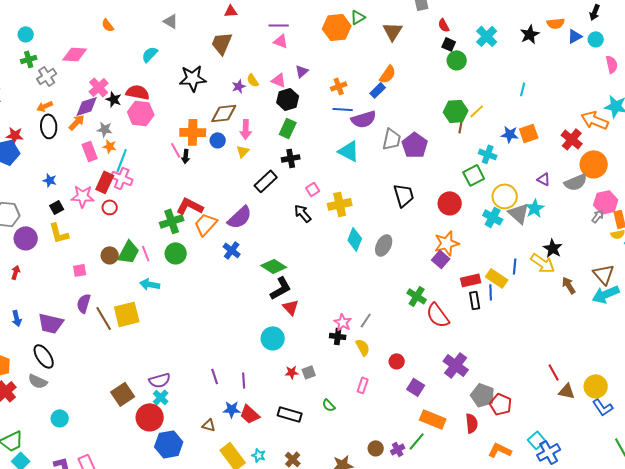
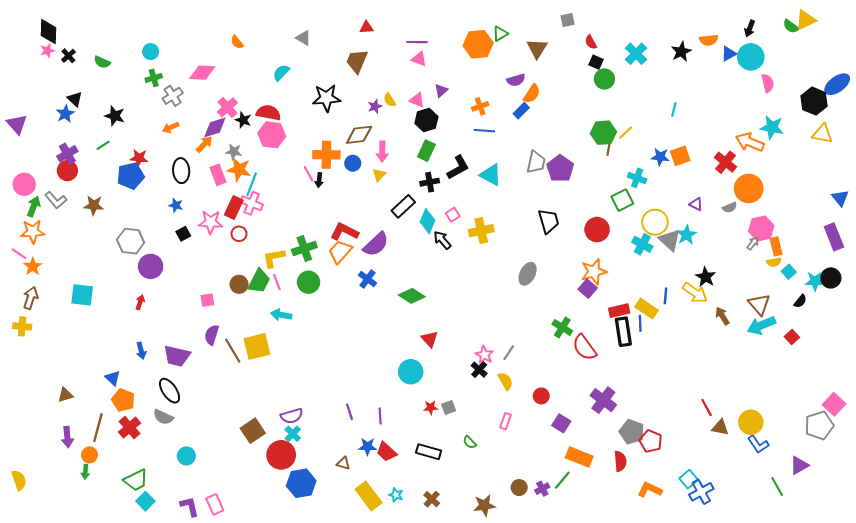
cyan circle: (596, 39) -> (751, 57), size x1.6
purple semicircle: (364, 119) -> (516, 80), moved, size x0.7
black ellipse: (49, 126) -> (181, 171), moved
orange star: (110, 146) -> (239, 170), size x1.6
gray semicircle: (576, 182) -> (730, 207), size x0.6
red L-shape: (190, 206) -> (344, 232), moved
yellow L-shape: (59, 233) -> (274, 258), moved, turned 95
cyan diamond: (355, 239) -> (428, 221), moved
black L-shape: (281, 288) -> (458, 167), moved
black rectangle: (475, 300) -> (623, 332), size x1.5
black cross: (338, 336) -> (479, 370), turned 35

